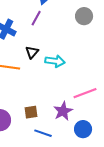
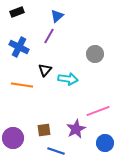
gray circle: (84, 16) -> (95, 54), moved
blue circle: (83, 129) -> (105, 143), moved

